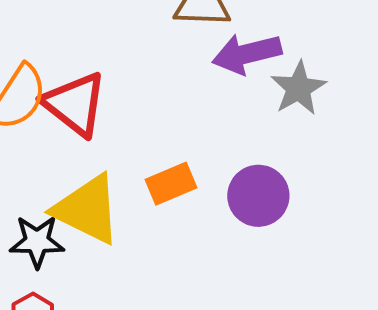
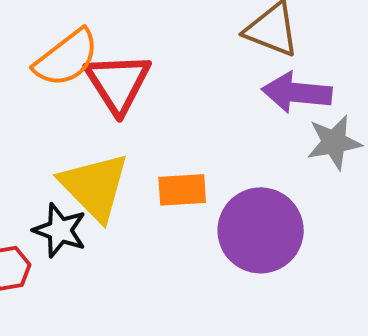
purple circle: (258, 196) -> (261, 230), size x1.4
black star: (37, 242) -> (60, 230), moved

